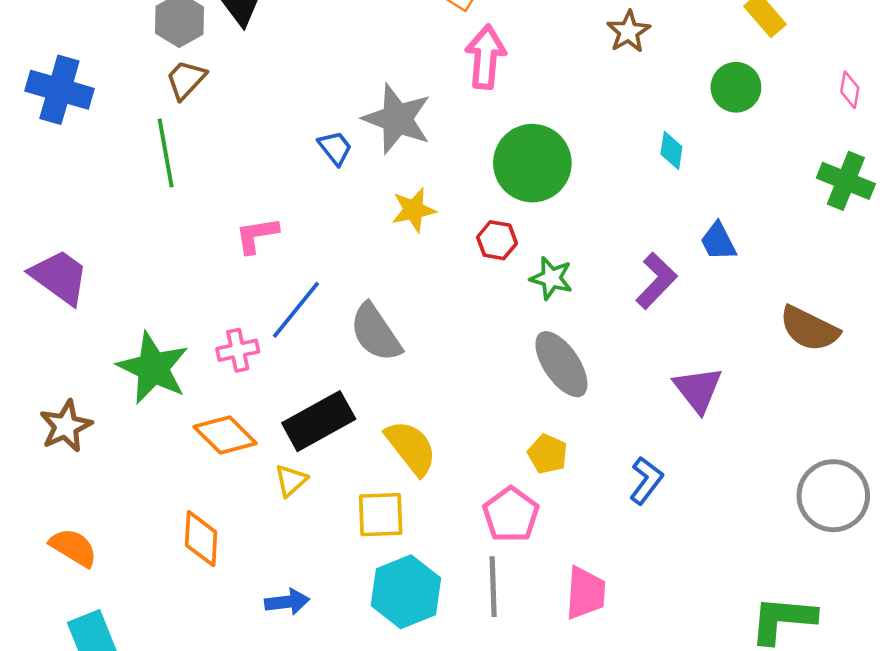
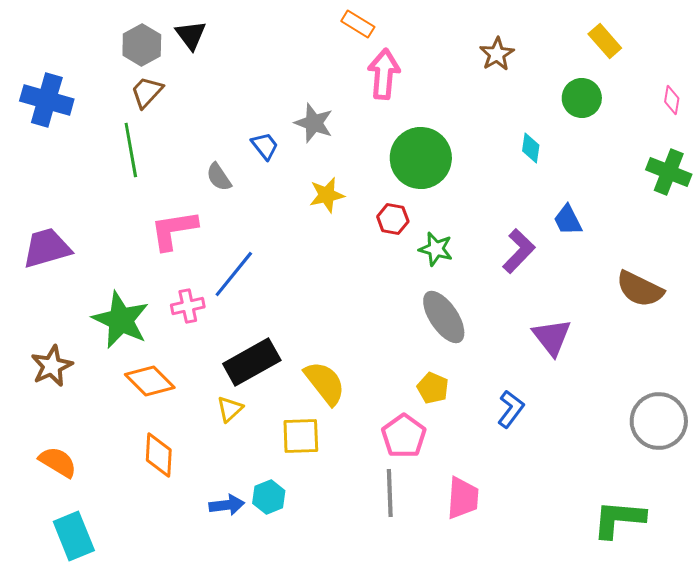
gray star: (397, 119) -> (314, 123), size x0.7
pink L-shape: (257, 235) -> (174, 230), moved, size x1.4
purple trapezoid: (59, 277) -> (47, 248), turned -52
gray semicircle: (376, 333) -> (219, 177), moved, size x0.6
orange diamond: (225, 435) -> (150, 381), moved
cyan hexagon: (406, 592) -> (269, 497), moved, size x0.6

